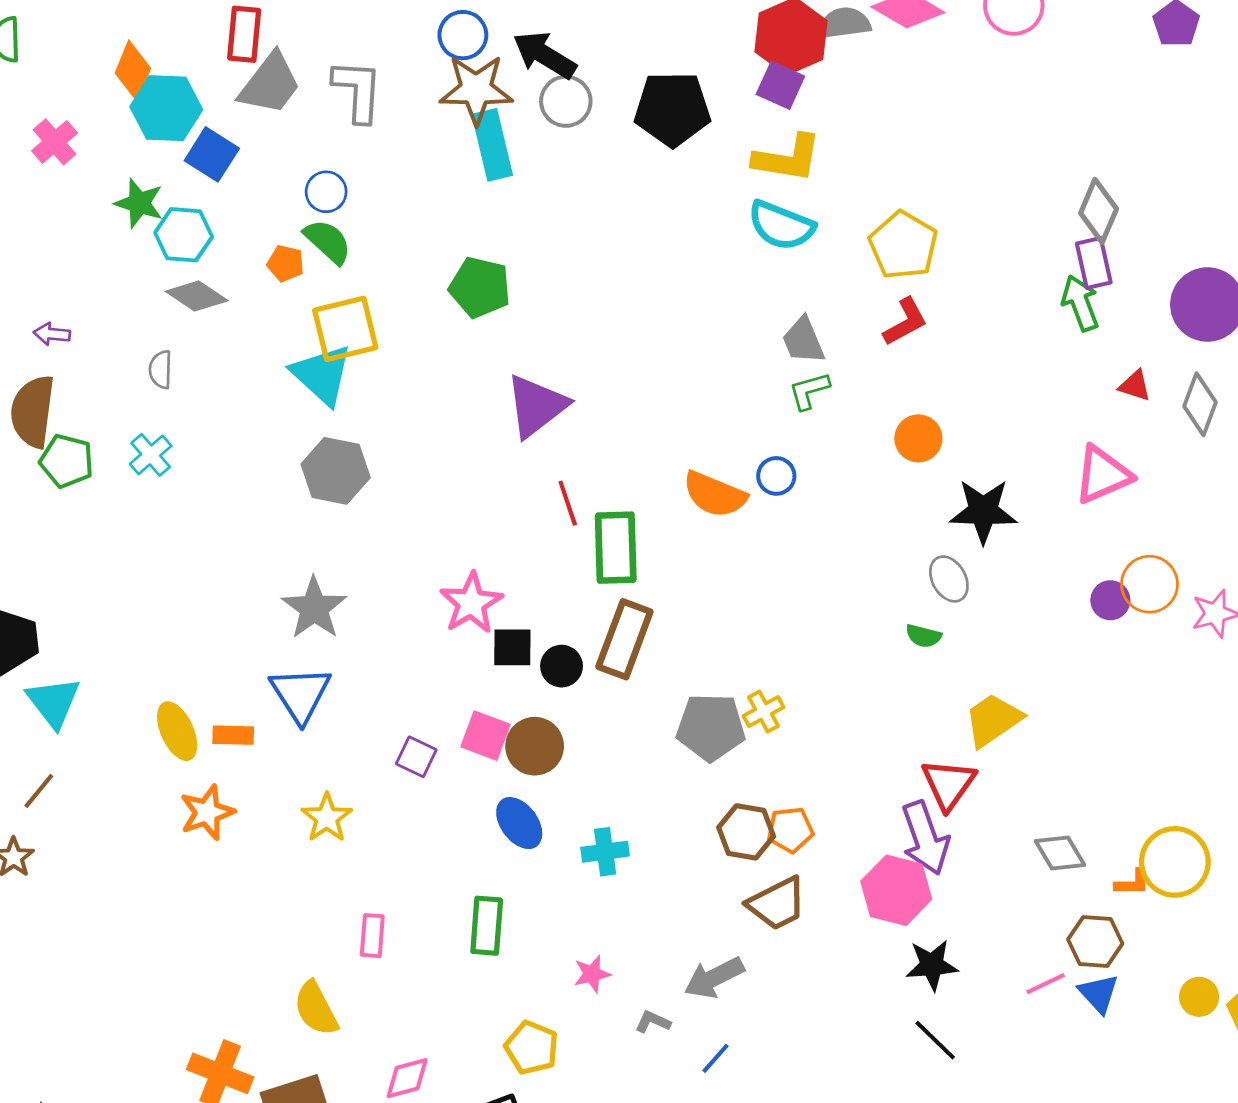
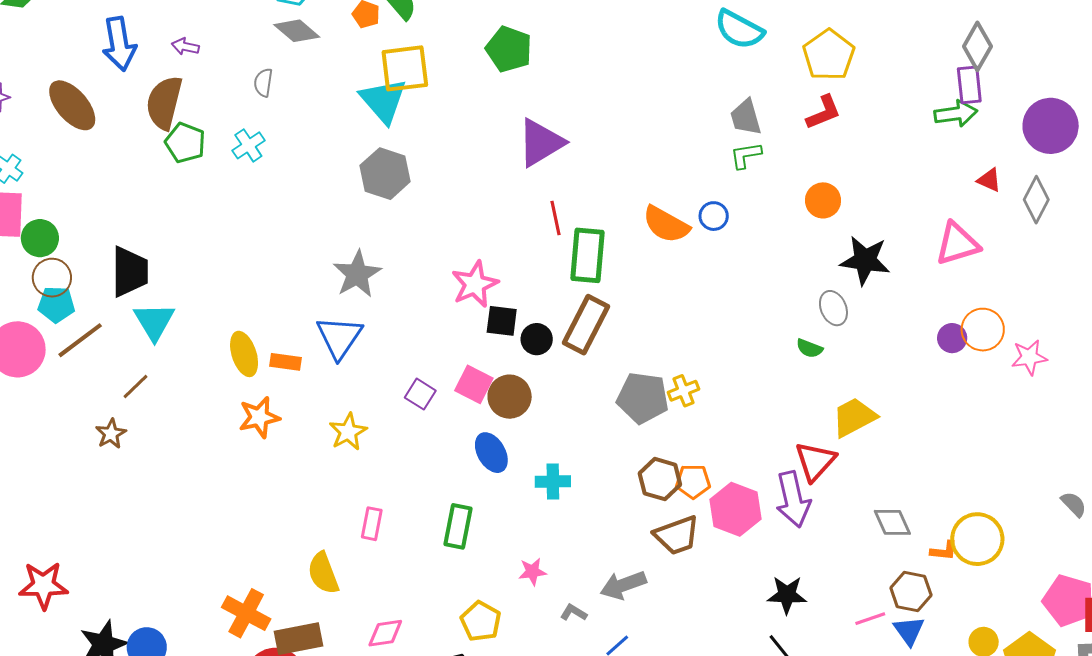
green arrow: (1080, 303) -> (956, 114), turned 96
pink hexagon: (896, 890) -> (736, 509), moved

